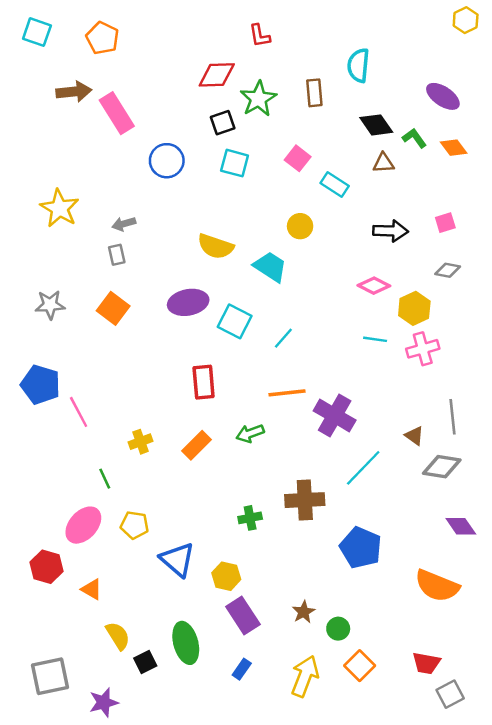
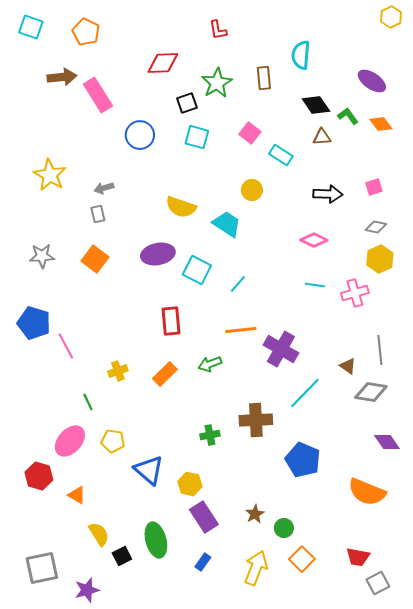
red diamond: (217, 75) -> (163, 63), moved
yellow hexagon: (414, 308) -> (380, 259), moved

